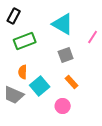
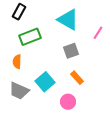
orange semicircle: (23, 72) -> (17, 62), moved

